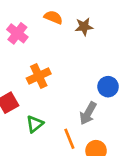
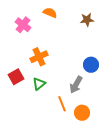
brown star: (84, 27) -> (87, 20), moved
green triangle: (35, 124) -> (39, 84), moved

